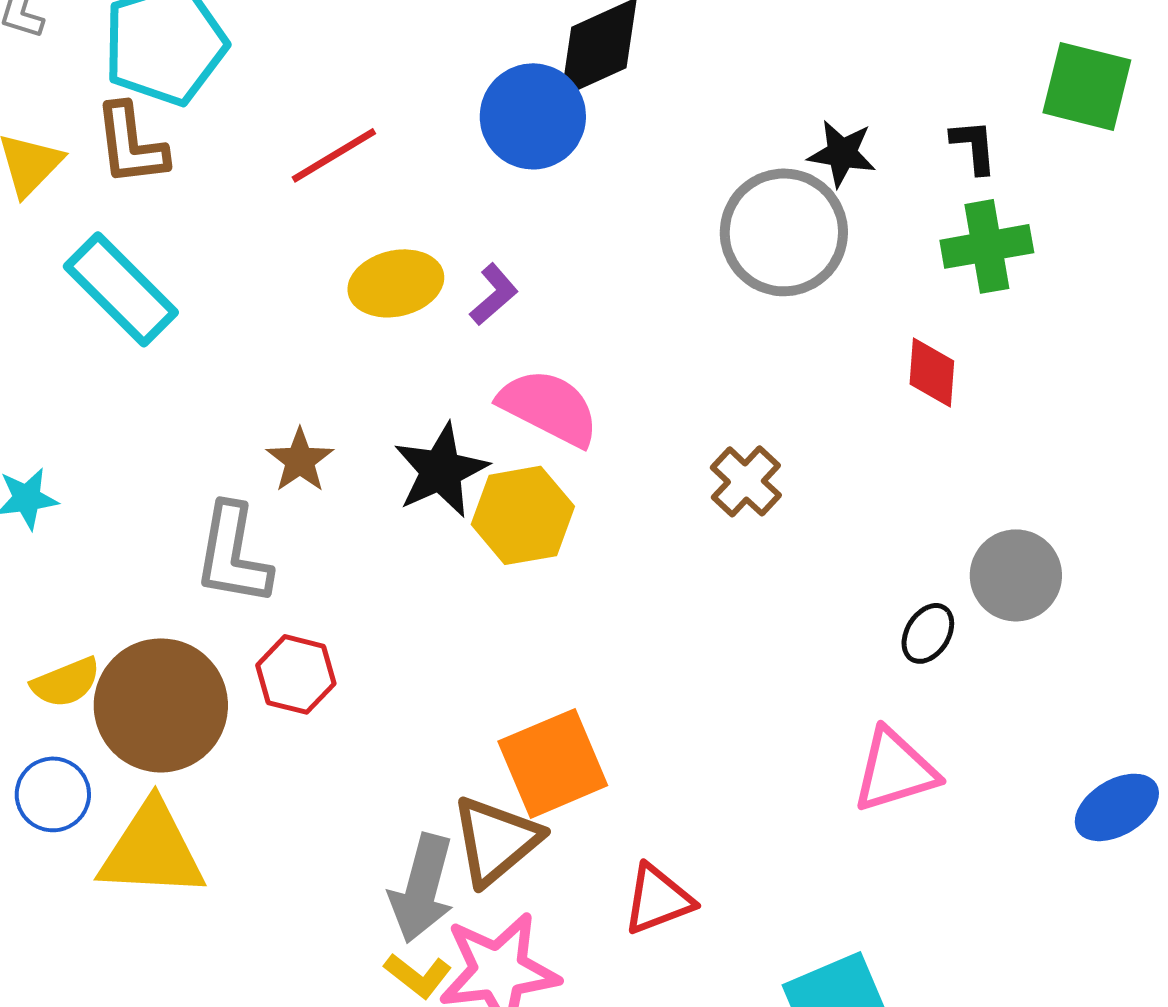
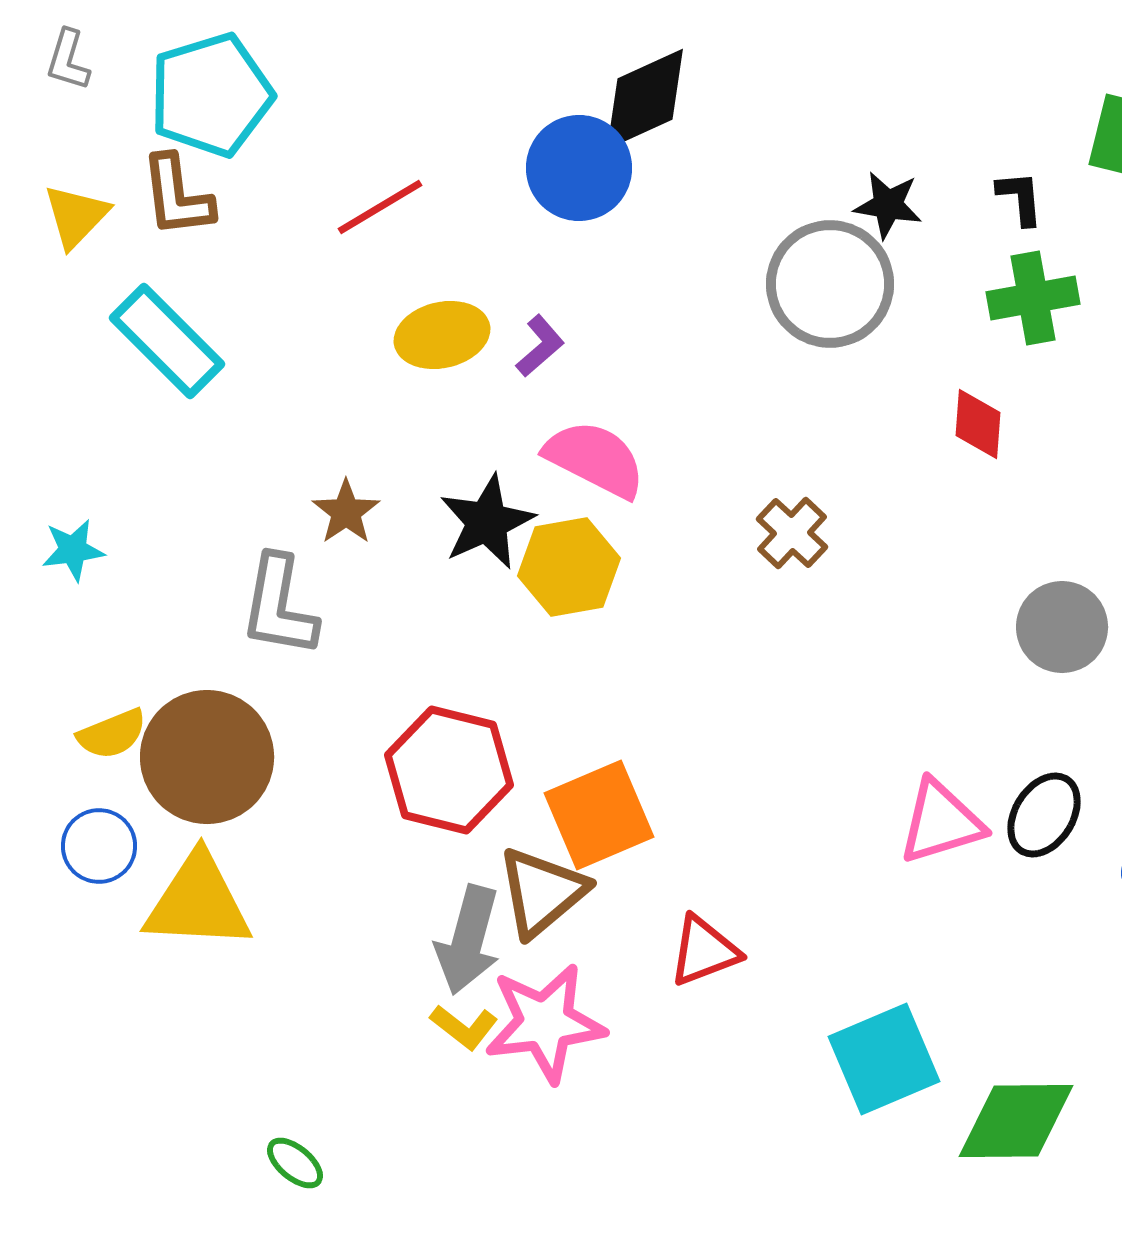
black ellipse: (928, 633) -> (1044, 815), moved, size x1.4
red hexagon: (296, 674) -> (449, 770), moved, size x1.6

